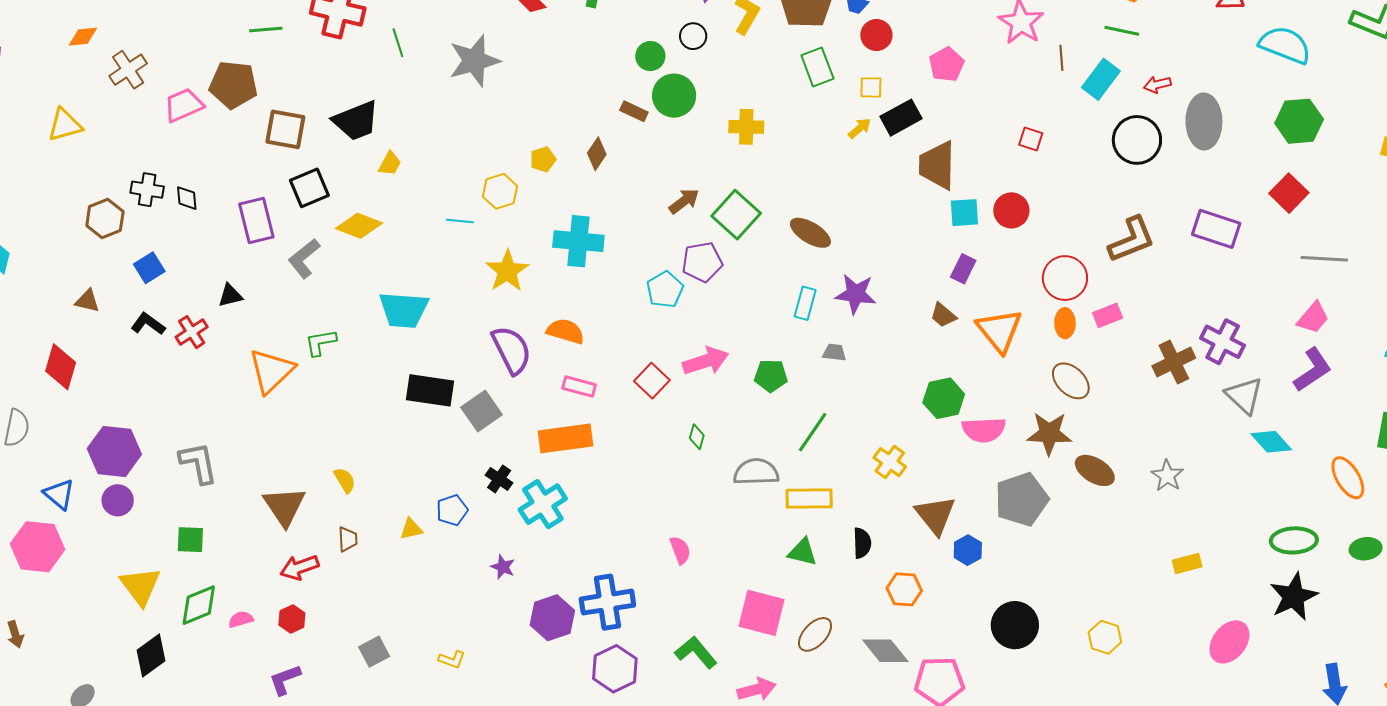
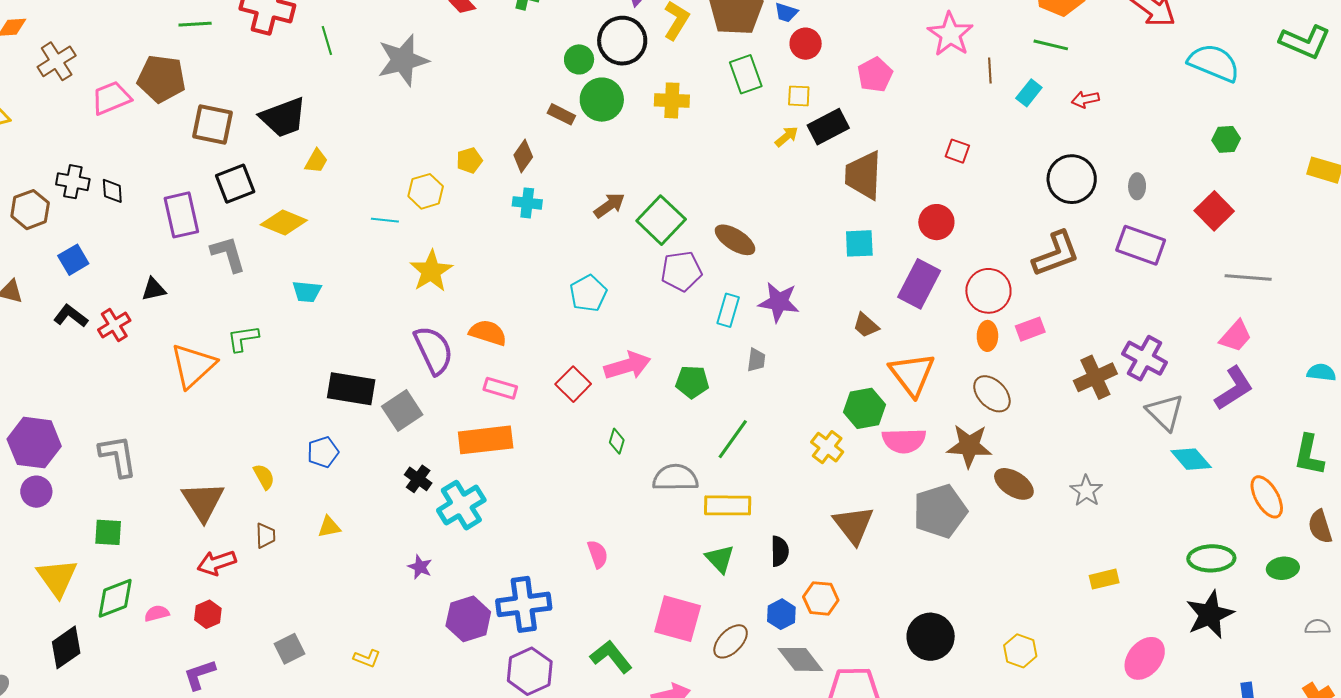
black circle: (693, 36) -> (622, 41), size x1.8
cyan rectangle: (1101, 79) -> (1029, 93), size x0.7
gray ellipse: (1204, 121) -> (1137, 186), moved, size x0.5
green hexagon: (1299, 121) -> (1226, 139), size x0.6
yellow cross: (746, 127) -> (672, 100), moved
black circle: (1137, 140) -> (1072, 179), moved
cyan square: (964, 213) -> (859, 243), moved
cyan cross: (578, 241) -> (527, 203), moved, size x0.6
gray L-shape: (304, 258) -> (228, 254), turned 111
purple pentagon: (702, 262) -> (681, 271), moved
purple rectangle: (963, 269) -> (919, 284), moved, size x1.6
cyan trapezoid: (404, 310) -> (307, 292), moved, size x0.6
orange triangle: (999, 331) -> (912, 374), moved
gray trapezoid: (834, 352) -> (756, 360), turned 90
yellow cross: (890, 462) -> (827, 447), moved
blue pentagon: (452, 510) -> (323, 452), moved
blue hexagon: (968, 550) -> (781, 614), moved
green triangle: (803, 552) -> (720, 559), turned 32

